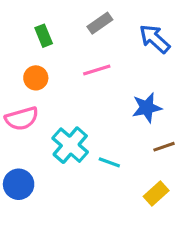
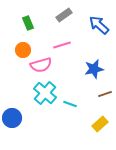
pink semicircle: (22, 119) -> (41, 65), moved

